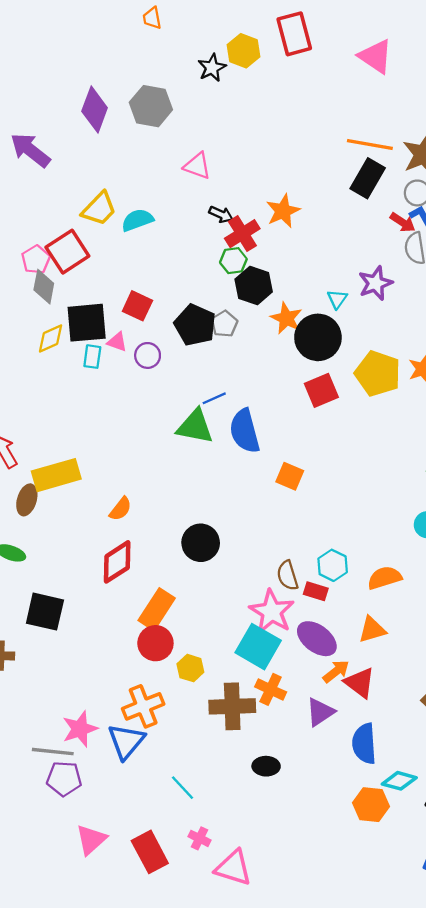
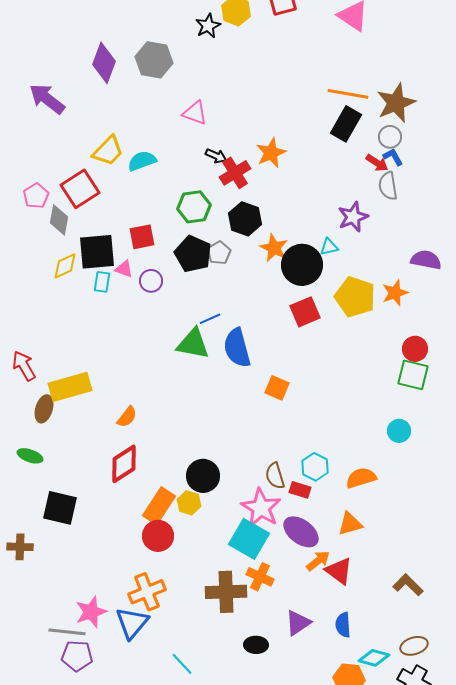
pink pentagon: (36, 260) -> (36, 196), moved
green hexagon: (233, 261) -> (194, 207), moved, size x1.4
cyan triangle: (337, 299) -> (329, 247), moved, turned 42
red square: (137, 306) -> (142, 237), turned -36
black circle: (201, 543) -> (203, 476), moved
yellow hexagon: (190, 668) -> (189, 503), moved
purple triangle: (320, 712) -> (298, 623), moved
blue semicircle: (364, 744) -> (343, 625), size x0.7

